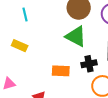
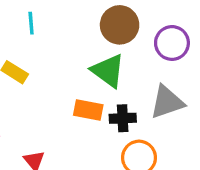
orange rectangle: (61, 71) -> (88, 110), moved

